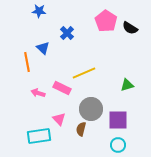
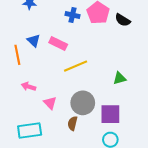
blue cross: (67, 33) -> (73, 15), moved, turned -32
pink rectangle: (62, 88) -> (58, 44), moved
pink triangle: (59, 119) -> (50, 103), moved

